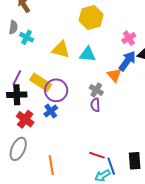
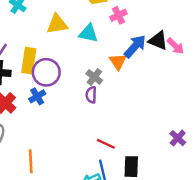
pink cross: (129, 38) -> (119, 15), moved
yellow triangle: (61, 50) -> (57, 24), turned -30
yellow rectangle: (41, 82) -> (29, 61), turned 60
red line: (97, 155) -> (106, 144), moved

